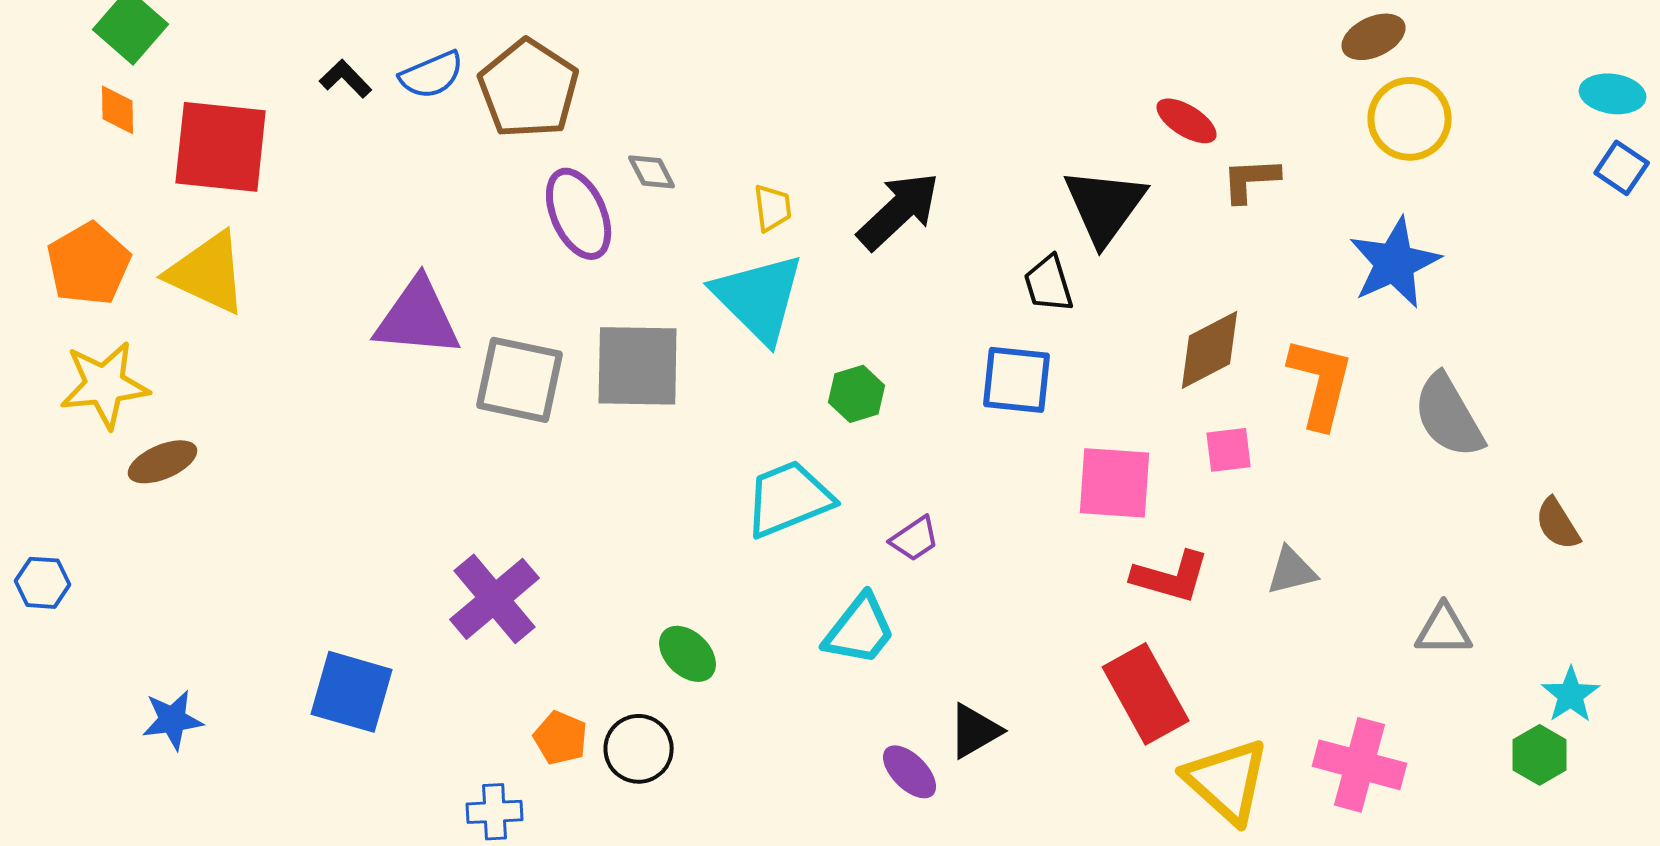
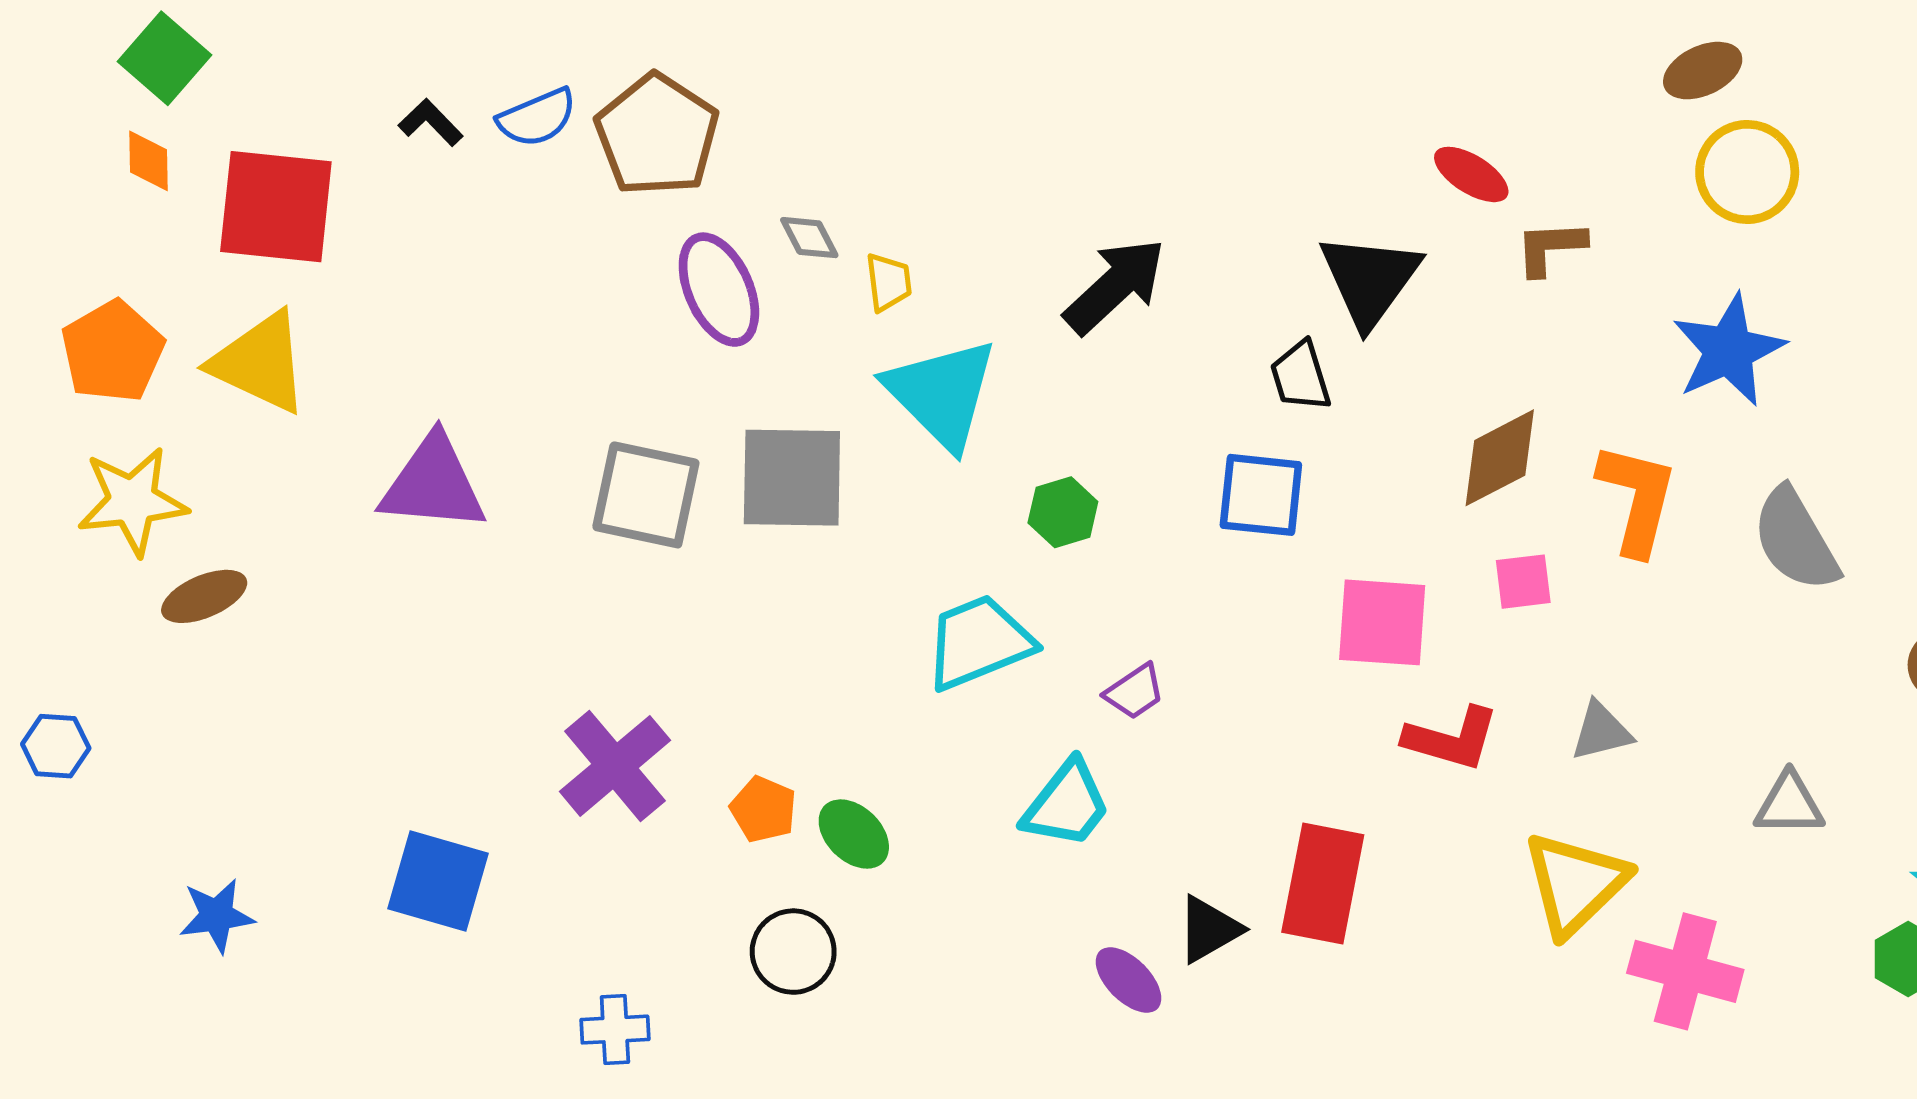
yellow trapezoid: (773, 208) -> (888, 282), moved
purple triangle: (418, 318) -> (433, 484), moved
red rectangle: (1146, 694) -> (1323, 883), moved, turned 40
orange pentagon: (561, 738) -> (763, 809), moved
yellow triangle: (1227, 781) -> (1575, 883), moved, turned 34

